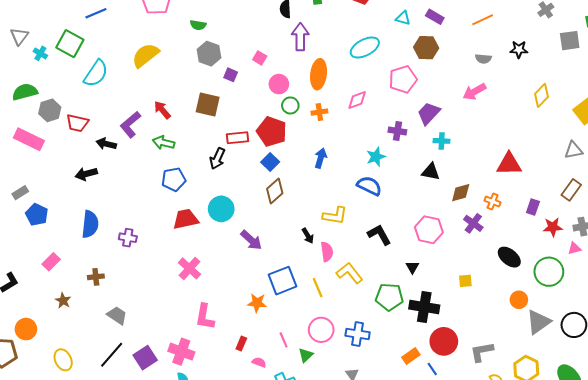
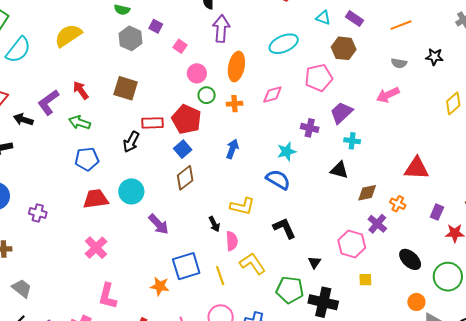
purple square: (231, 75) -> (156, 26), moved
pink hexagon: (429, 230) -> (352, 244), moved

